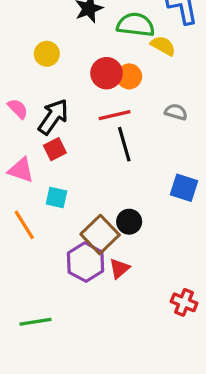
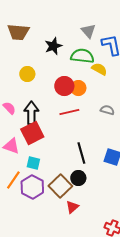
black arrow: (53, 117) -> (31, 113), turned -35
black line: (124, 144) -> (81, 153), moved
red square: (55, 149) -> (32, 133), size x1.6
orange line: (24, 225) -> (13, 180), turned 66
purple hexagon: (86, 262) -> (32, 187), moved

